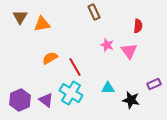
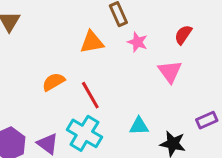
orange triangle: (42, 24) -> (92, 42), moved
red semicircle: (138, 26) -> (183, 35), turned -152
pink star: (107, 45) -> (137, 42), moved

